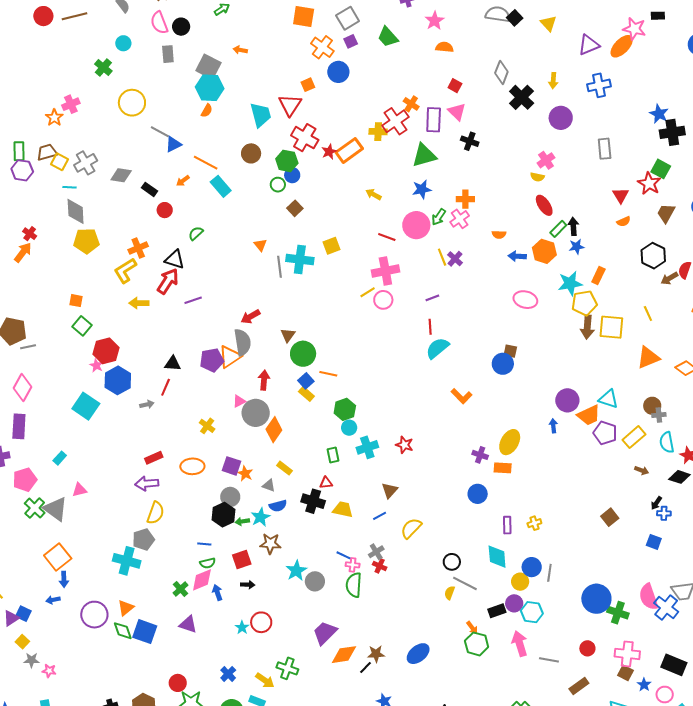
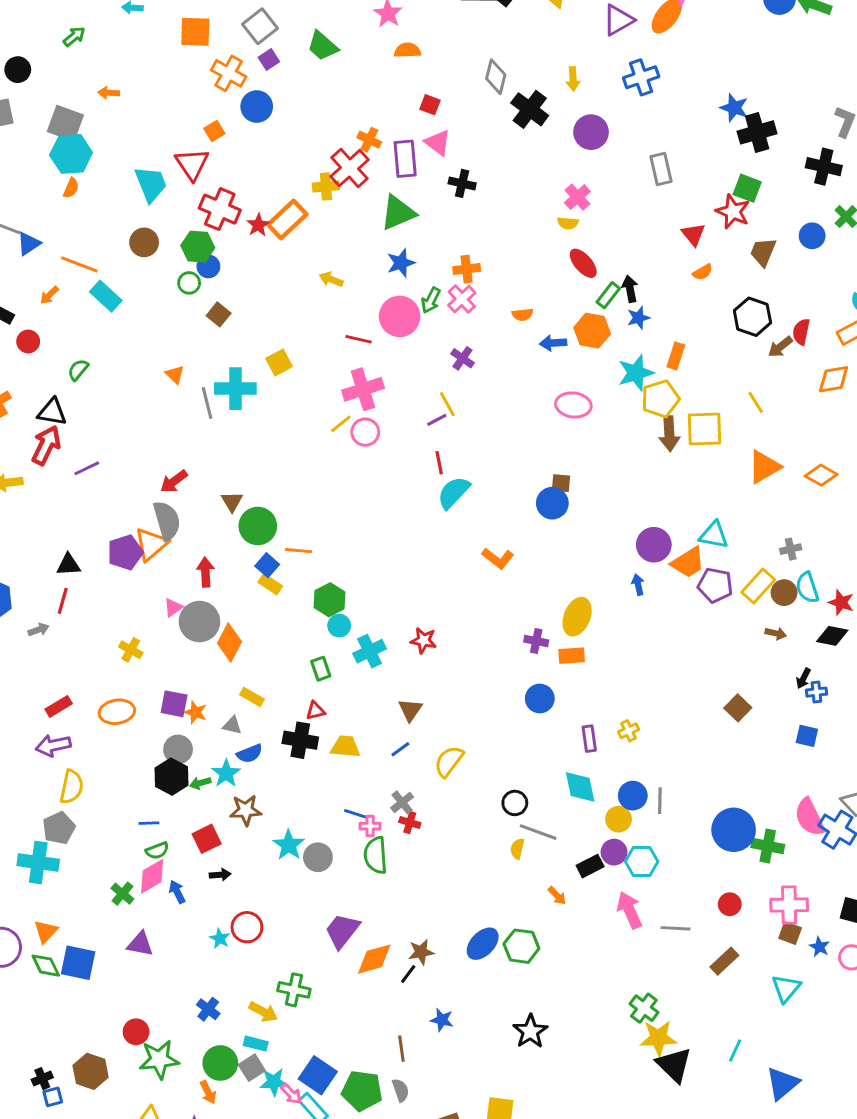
yellow line: (442, 257) -> (447, 404), moved
brown circle: (652, 406) -> (784, 593), moved
green hexagon: (477, 644) -> (521, 946), moved

